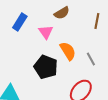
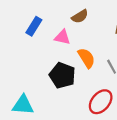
pink triangle: (46, 32) -> (62, 37), turned -42

